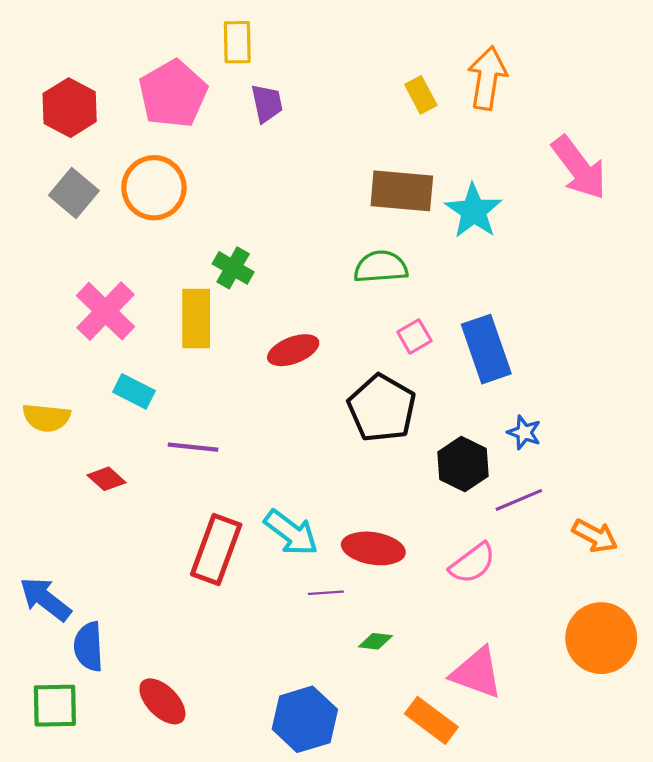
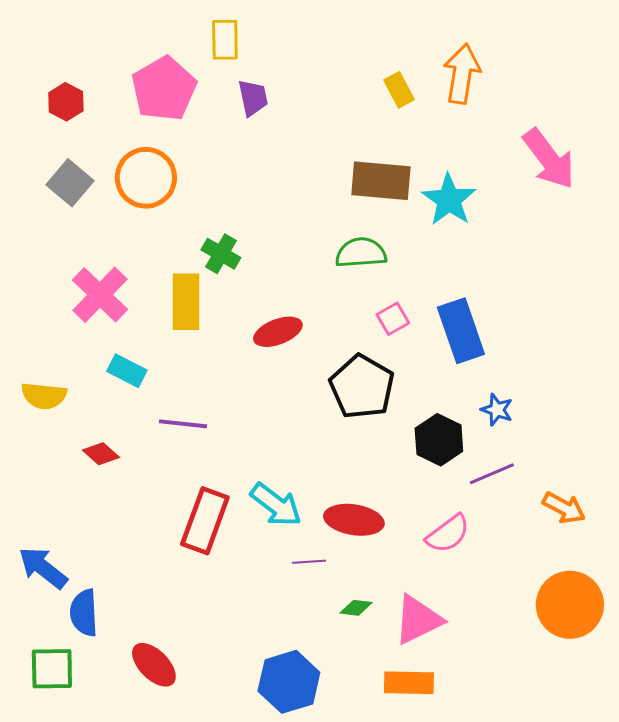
red hexagon: (70, 108) -> (66, 102), size x0.7
pink triangle: (477, 673) -> (418, 620), moved, turned -46
orange rectangle: (431, 720) -> (409, 683), turned -36

